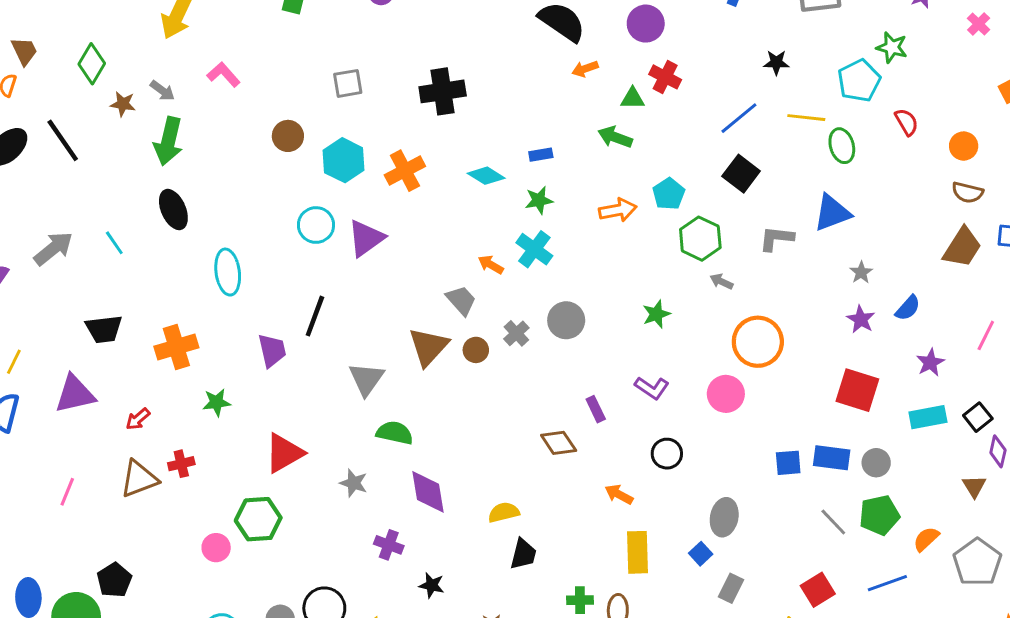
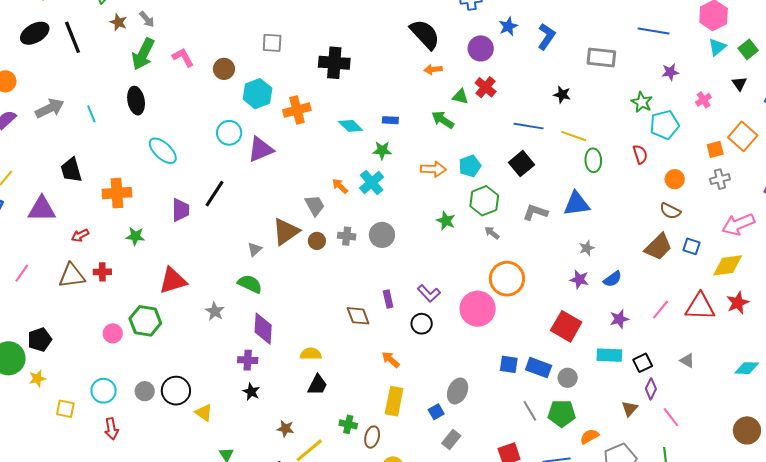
pink L-shape: (224, 75) -> (183, 57), moved
cyan pentagon: (859, 81) -> (665, 125), moved
blue line: (739, 118) -> (529, 126), turned 36
cyan ellipse: (228, 272) -> (163, 151), turned -52
green star: (656, 314) -> (446, 221), moved, turned 30
purple star: (861, 319) -> (579, 279), turned -30
black trapezoid: (104, 329) -> (71, 170), turned 68
gray cross: (516, 333) -> (347, 236), turned 36
gray triangle: (366, 379) -> (255, 249), moved, size x0.6
pink circle: (726, 394) -> (478, 309), size x1.4
black circle: (667, 454) -> (422, 324), moved
purple cross: (389, 545) -> (248, 360), moved, turned -30

